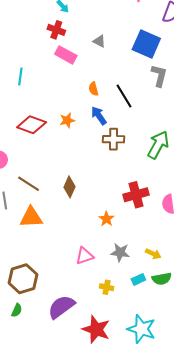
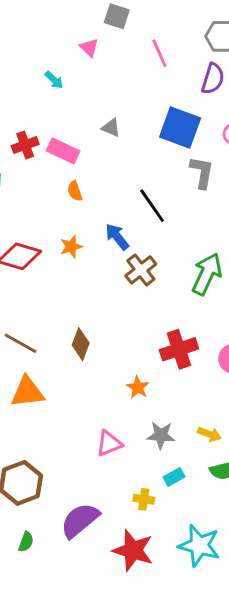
red cross: (56, 30) -> (25, 145), moved, turned -36
orange semicircle: (93, 89) -> (75, 191), moved
brown cross: (114, 139) -> (141, 270), turned -35
cyan rectangle: (138, 279) -> (174, 477), moved
yellow cross: (107, 287) -> (144, 499), moved
green semicircle: (17, 310) -> (26, 542), moved

